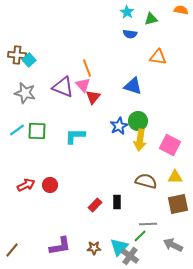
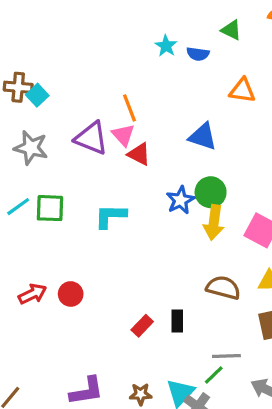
cyan star: (127, 12) -> (166, 46), moved
green triangle: (151, 19) -> (231, 30), turned 40
red triangle: (93, 97) -> (139, 154), turned -42

